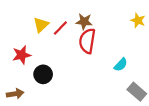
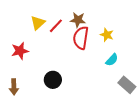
yellow star: (138, 20) -> (107, 35), moved
black circle: (43, 74) -> (53, 80), moved
brown arrow: (15, 94) -> (14, 87), turned 98

